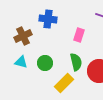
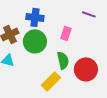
green circle: (45, 63) -> (35, 41), moved, size x1.5

